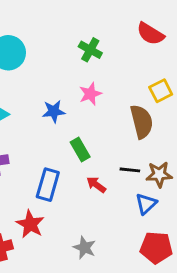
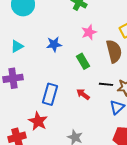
pink star: (90, 94) -> (89, 32), moved
green rectangle: (80, 149) -> (83, 61), moved

